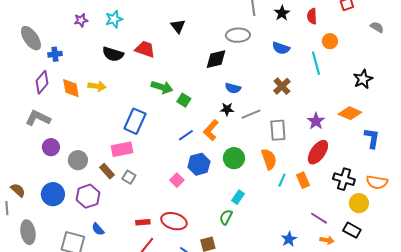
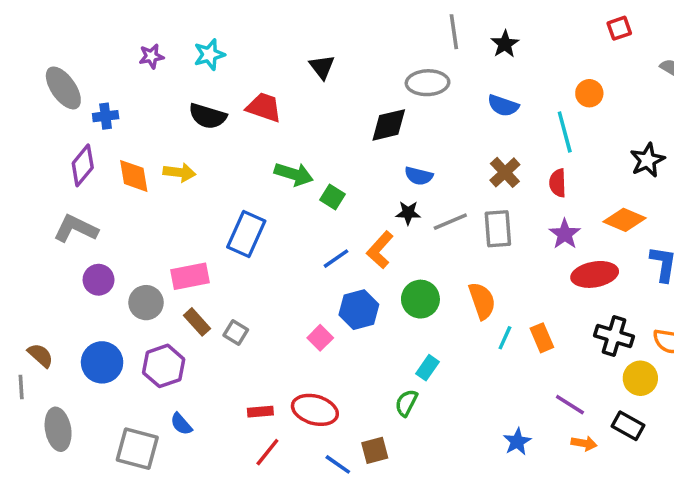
red semicircle: (312, 16) -> (558, 183), moved
gray rectangle: (278, 130) -> (498, 229), moved
pink rectangle: (122, 149) -> (190, 276), moved
red ellipse: (318, 152) -> (595, 274), moved, turned 45

